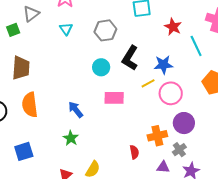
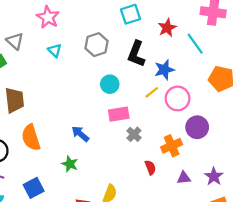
gray triangle: (31, 14) -> (15, 41), turned -30
red star: (173, 27) -> (167, 28), turned 30
black L-shape: (130, 58) -> (136, 54), moved
cyan circle: (101, 67) -> (110, 84), moved
green star: (71, 138) -> (70, 164), moved
gray cross: (179, 150) -> (134, 134), moved

